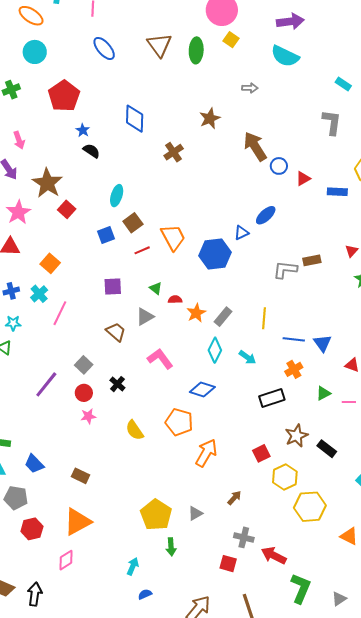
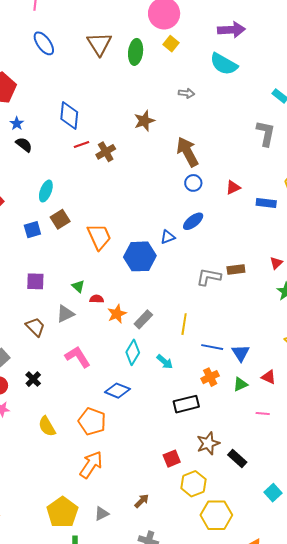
blue circle: (279, 166) -> (193, 183), moved
red line: (142, 250) -> (81, 144), moved
green triangle: (323, 393) -> (240, 384), moved
orange arrow: (206, 453) -> (91, 465), moved

